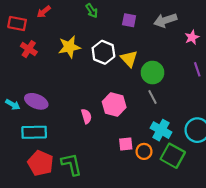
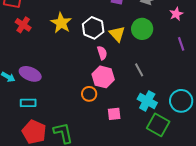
yellow star: (69, 47) -> (61, 23), turned -30
green circle: (153, 73) -> (142, 29), moved
pink semicircle: (86, 116) -> (102, 53), moved
cyan rectangle: (34, 132) -> (28, 103), size x0.7
orange circle: (144, 151) -> (89, 94), moved

